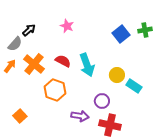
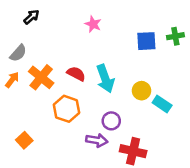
pink star: (67, 26) -> (93, 24), moved
black arrow: (29, 30) -> (31, 17), moved
blue square: (121, 34) -> (146, 41), turned 36
purple circle: (102, 101) -> (111, 121), moved

